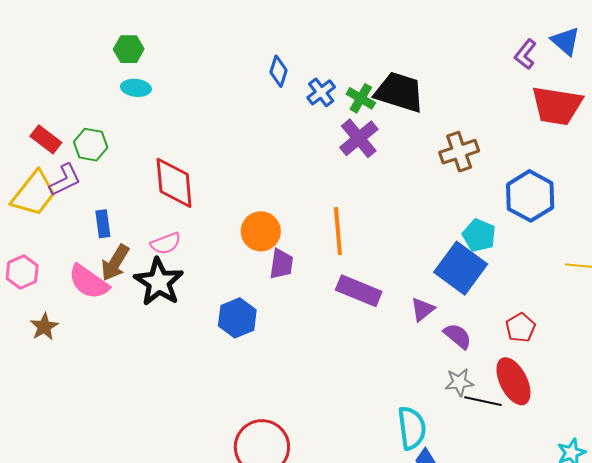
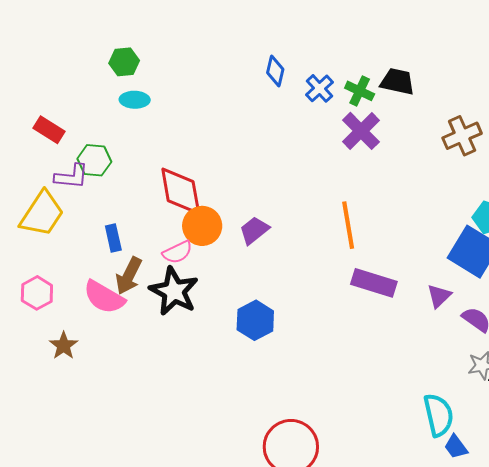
black trapezoid: (399, 92) -> (397, 82), size x0.7
red rectangle: (46, 139) -> (49, 130), moved
purple L-shape: (65, 180) -> (72, 176), moved, turned 36
orange circle: (261, 231) -> (202, 226), moved
purple trapezoid: (281, 264) -> (254, 230), moved, turned -132

